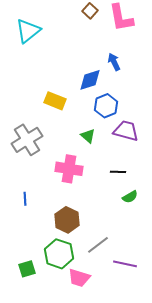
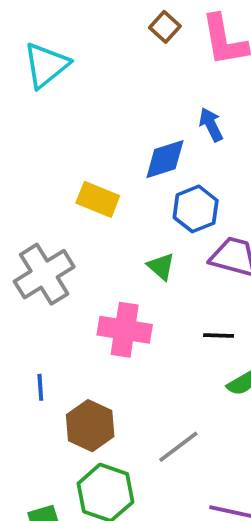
brown hexagon: (67, 220) -> (90, 426), moved
gray line: (98, 245) -> (178, 447), moved

